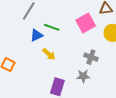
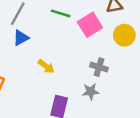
green line: (52, 27) -> (61, 13), moved
blue triangle: (36, 35) -> (21, 38), moved

